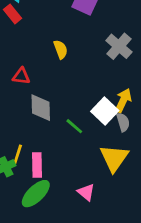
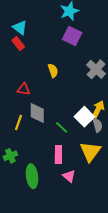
yellow line: (17, 155) -> (18, 123), moved
pink rectangle: (37, 165) -> (58, 154), moved
green ellipse: (36, 194) -> (32, 176), turned -55

